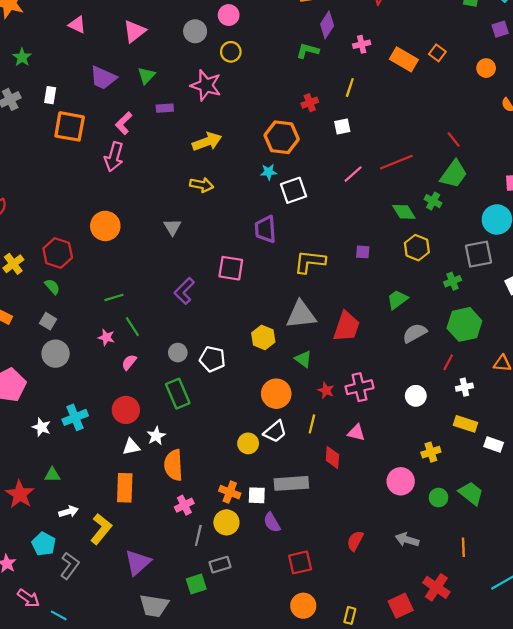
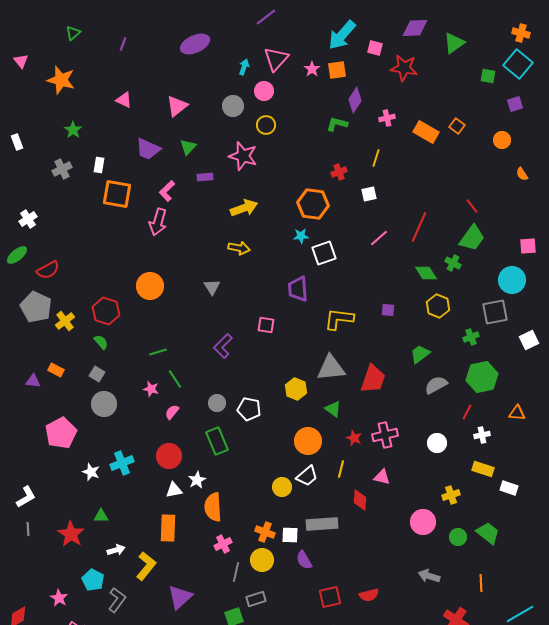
red line: (396, 162) -> (419, 227), turned -44
pink square: (231, 268) -> (266, 325), size x0.7
red semicircle: (355, 541) -> (369, 595), moved, turned -132

